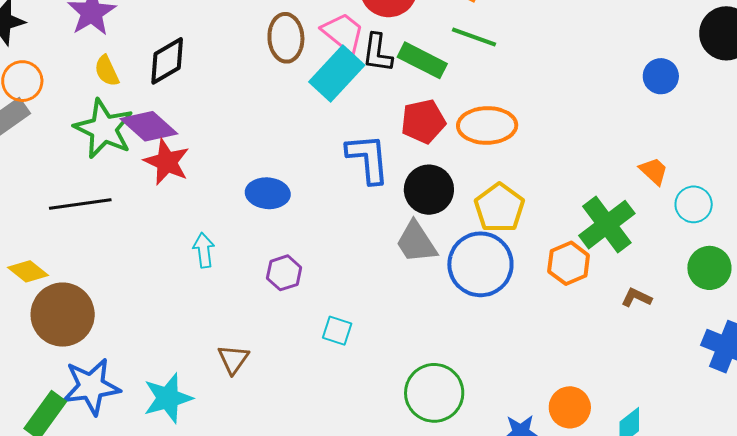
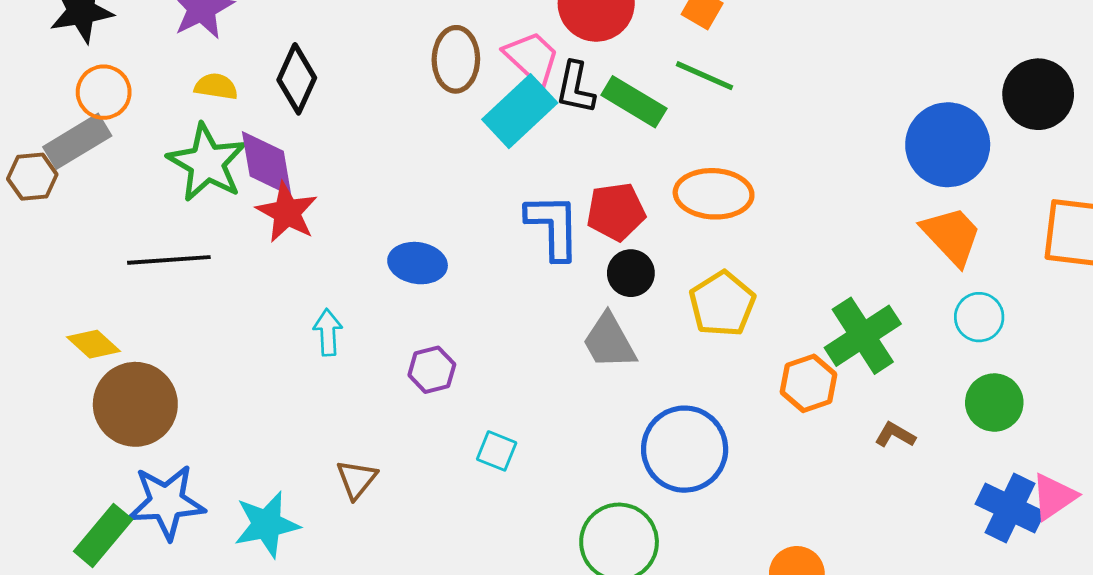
black diamond: (167, 61) -> (297, 79), turned -39
yellow semicircle: (107, 71) -> (216, 86), turned 120
blue circle: (661, 76) -> (948, 145), size x1.8
red pentagon: (423, 121) -> (616, 212), moved
purple diamond: (149, 126) -> (267, 164), turned 34
orange trapezoid: (654, 171) -> (952, 236), moved, size x1.6
black circle: (429, 190) -> (631, 273), size x0.7
blue circle: (480, 264) -> (685, 449), moved

